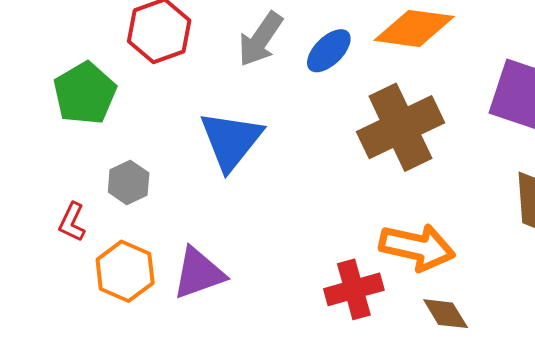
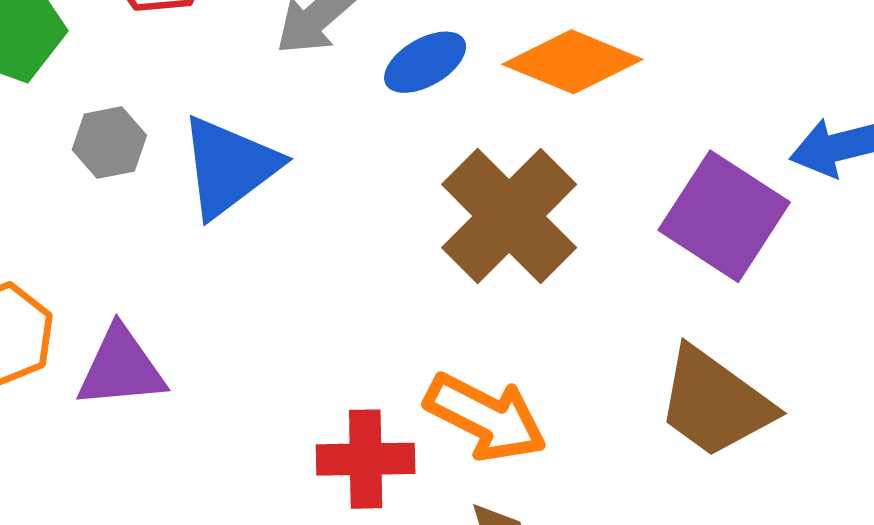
brown cross: (400, 127) -> (509, 216), turned -34
gray hexagon: (129, 183) -> (109, 143), moved

